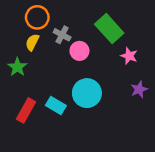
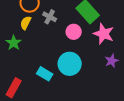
pink circle: (79, 51) -> (74, 32), moved
pink star: (129, 56) -> (104, 34), size x1.5
red rectangle: (26, 110) -> (14, 88), moved

